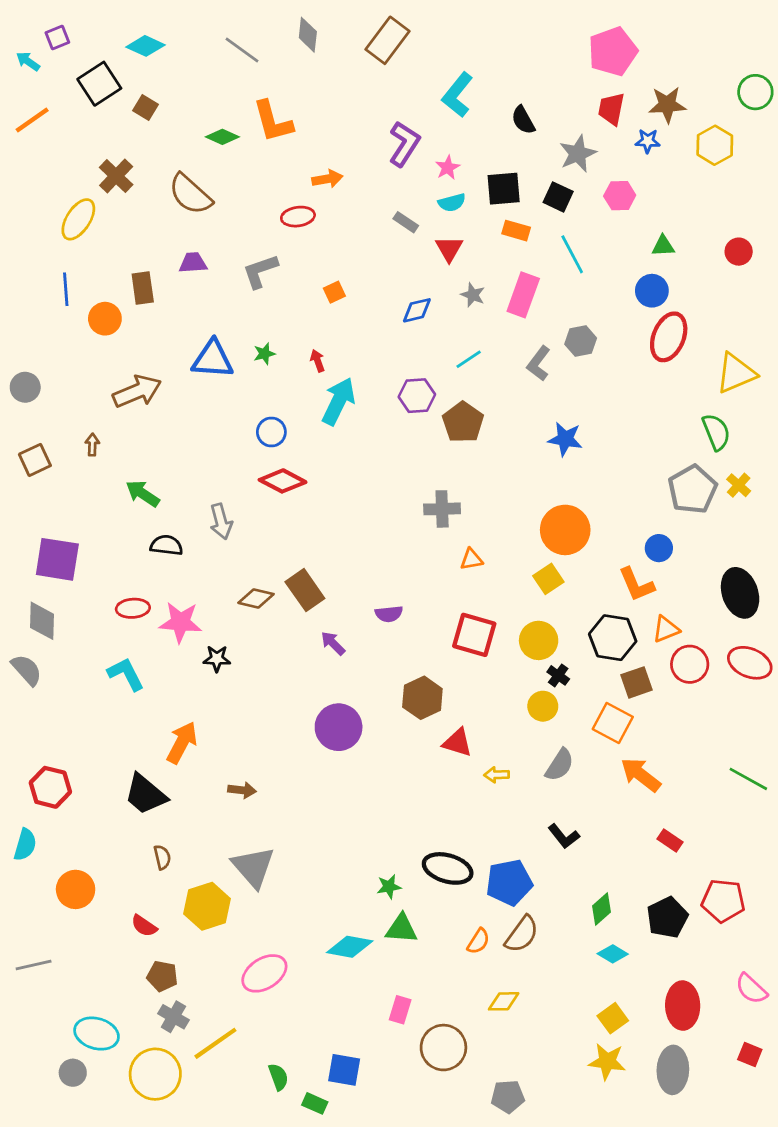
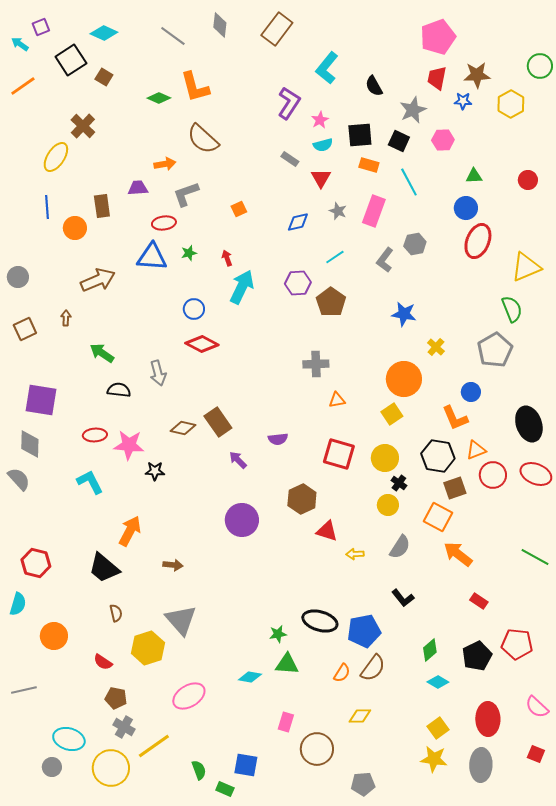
orange arrow: (327, 179) -> (165, 164), moved
brown semicircle: (190, 194) -> (203, 139), moved
red ellipse: (298, 217) -> (164, 223), moved
yellow cross: (739, 485) -> (436, 347), moved
cyan diamond: (350, 947) -> (250, 677), size x0.7

